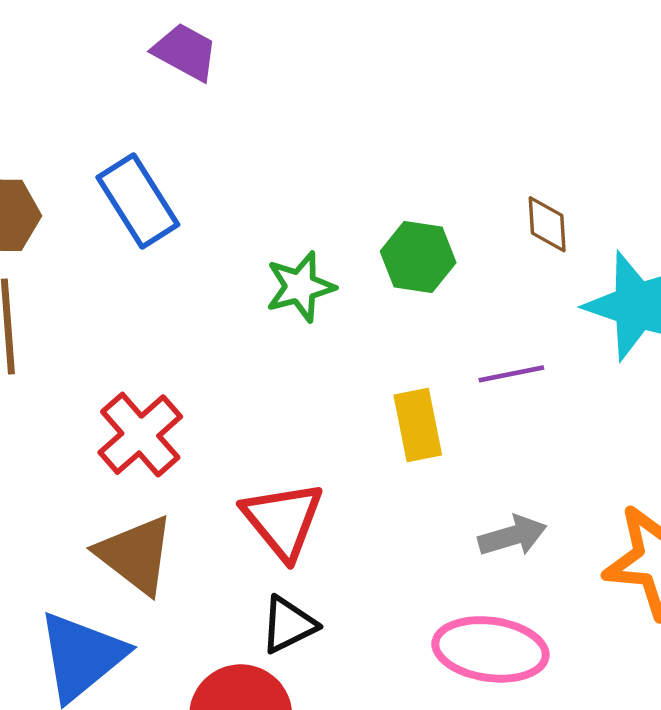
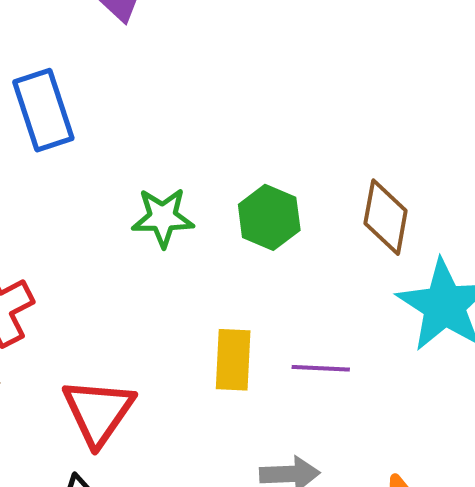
brown diamond: (547, 224) -> (386, 217), size x1.4
purple line: (511, 374) -> (321, 368), moved

